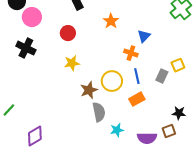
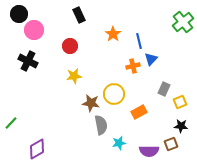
blue triangle: (144, 36) -> (151, 59), moved
orange cross: (131, 53) -> (133, 66), turned -32
yellow square: (178, 65) -> (180, 102), moved
blue line: (137, 76) -> (139, 41), moved
brown star: (89, 90) -> (91, 103), turned 30

